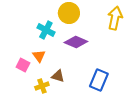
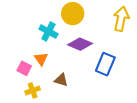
blue rectangle: (99, 80) -> (105, 64), moved
yellow cross: (42, 86) -> (33, 90), moved

